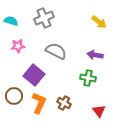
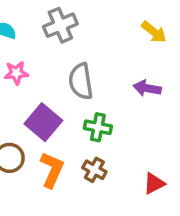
gray semicircle: (56, 51) -> (81, 81), turned -125
green cross: (88, 78) -> (98, 127), moved
red triangle: (99, 111) -> (154, 183), turned 40

